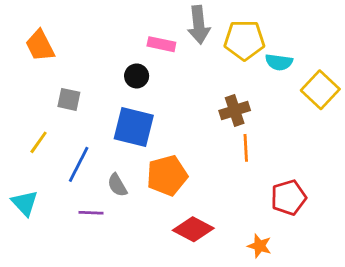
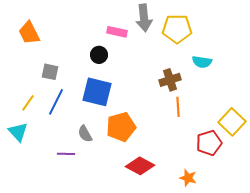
cyan semicircle: (279, 62) -> (202, 62), moved
yellow square: (320, 90) -> (232, 122), moved
blue line: (79, 164) -> (56, 102), moved
cyan triangle: (25, 203) -> (18, 132), moved

